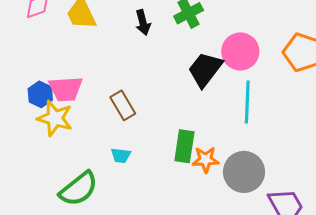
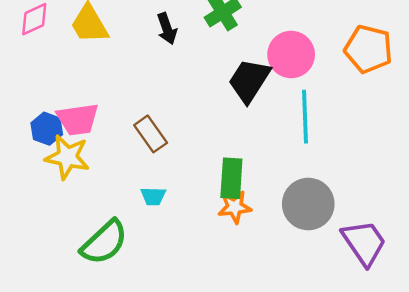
orange star: (206, 160) -> (235, 207), moved

